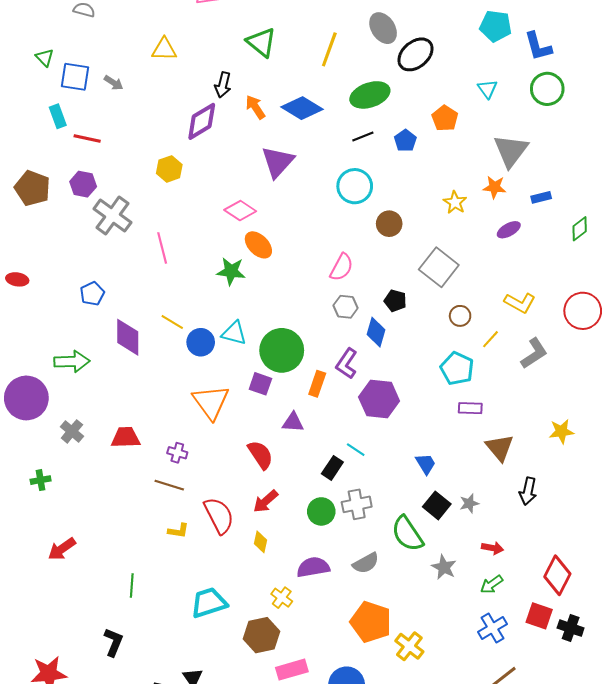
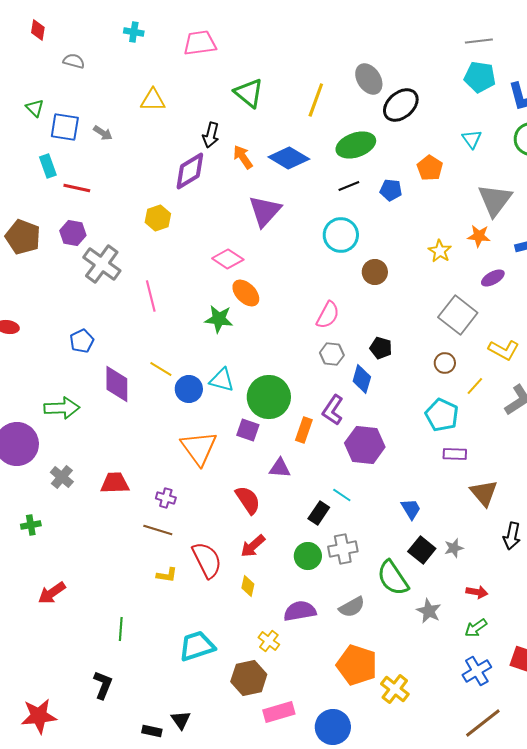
blue pentagon: (405, 141) -> (391, 190), turned -30
gray square: (439, 267) -> (458, 315), moved

